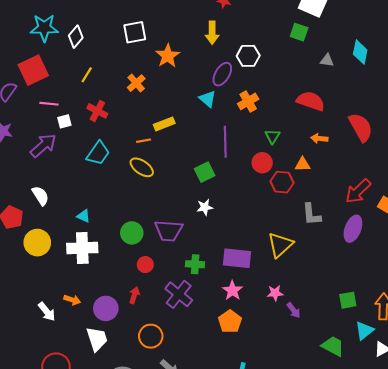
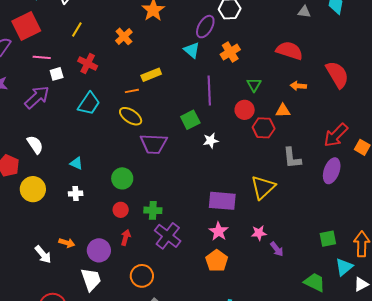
white star: (205, 207) -> (211, 141), moved
purple trapezoid: (169, 231) -> (154, 144), moved
white cross: (82, 248) -> (76, 194), size x0.5
green cross: (195, 264) -> (153, 210), moved
red circle: (145, 265) -> (121, 210), moved

